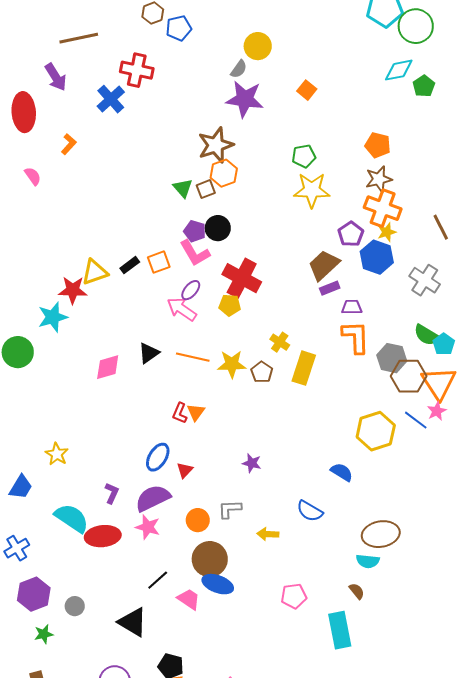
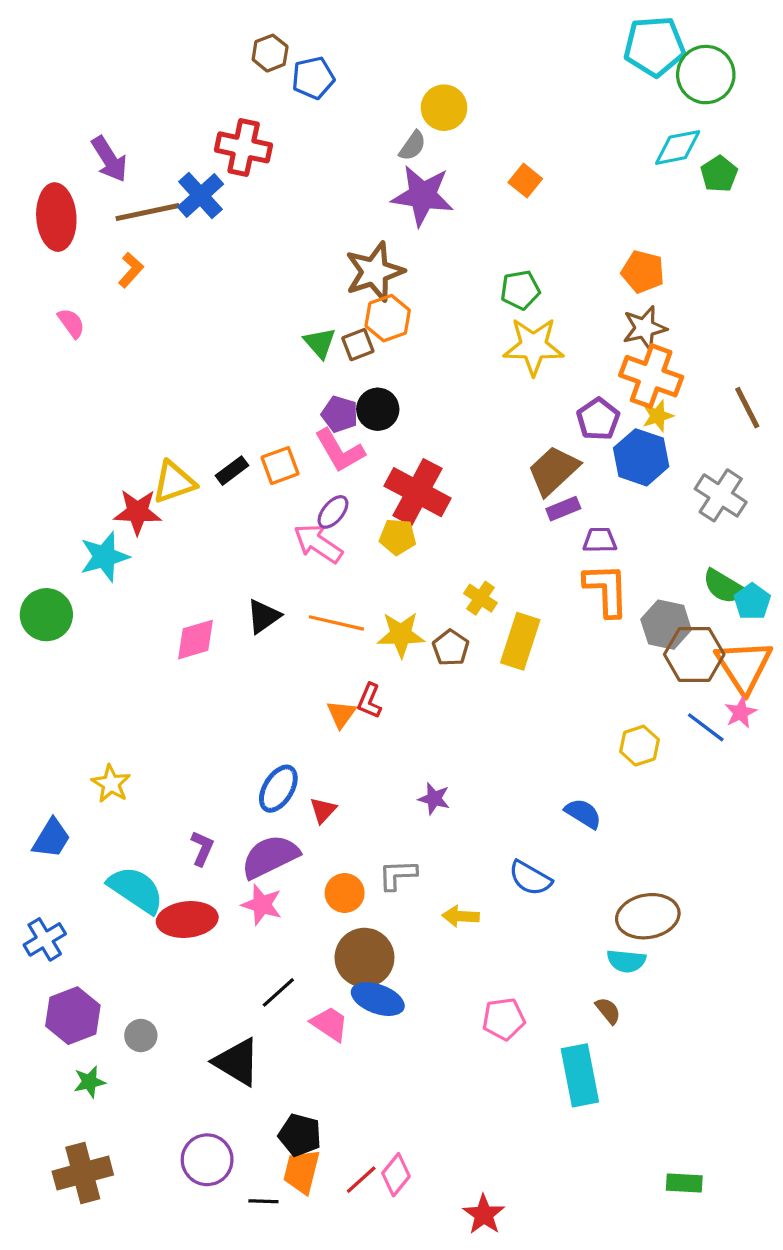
brown line: (79, 38) -> (147, 212), moved
red L-shape: (180, 413) -> (369, 701), moved
yellow hexagon: (376, 431) -> (640, 746), size x0.6

